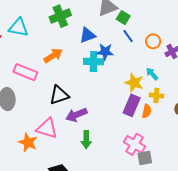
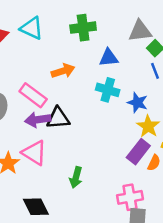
blue star: (105, 52) -> (137, 103), moved
pink rectangle: (25, 72) -> (33, 95), moved
purple arrow: (76, 115) -> (38, 120), moved
pink cross: (135, 144) -> (130, 197), turned 35

